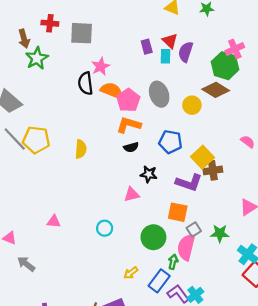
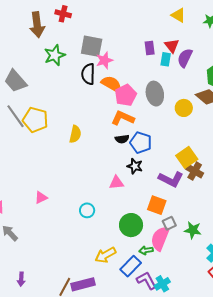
gray square: (82, 33) -> (92, 46), moved
brown arrow: (24, 39) -> (37, 25), size x1.4
green star: (37, 58) -> (55, 55), moved
blue pentagon: (170, 142) -> (141, 143), moved
brown cross: (213, 170) -> (195, 171), turned 30
pink triangle: (54, 221) -> (41, 198), turned -40
green arrow: (173, 262) -> (146, 250), turned -120
yellow arrow: (131, 273) -> (105, 255), size x1.5

